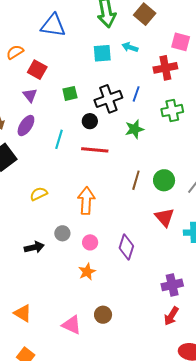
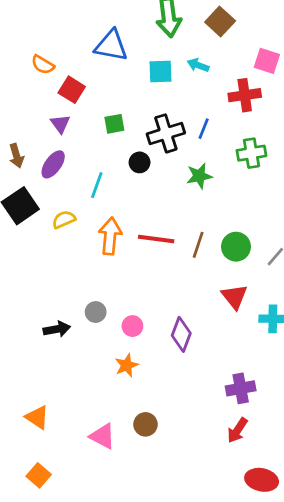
blue triangle: (53, 25) -> (111, 46), moved
orange semicircle: (15, 52) -> (43, 65), turned -120
red line: (95, 150) -> (156, 239), moved
yellow semicircle: (39, 194) -> (64, 220), moved
orange arrow: (86, 201) -> (110, 236), moved

